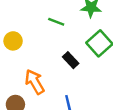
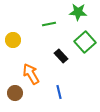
green line: (56, 22) -> (49, 24), turned -32

